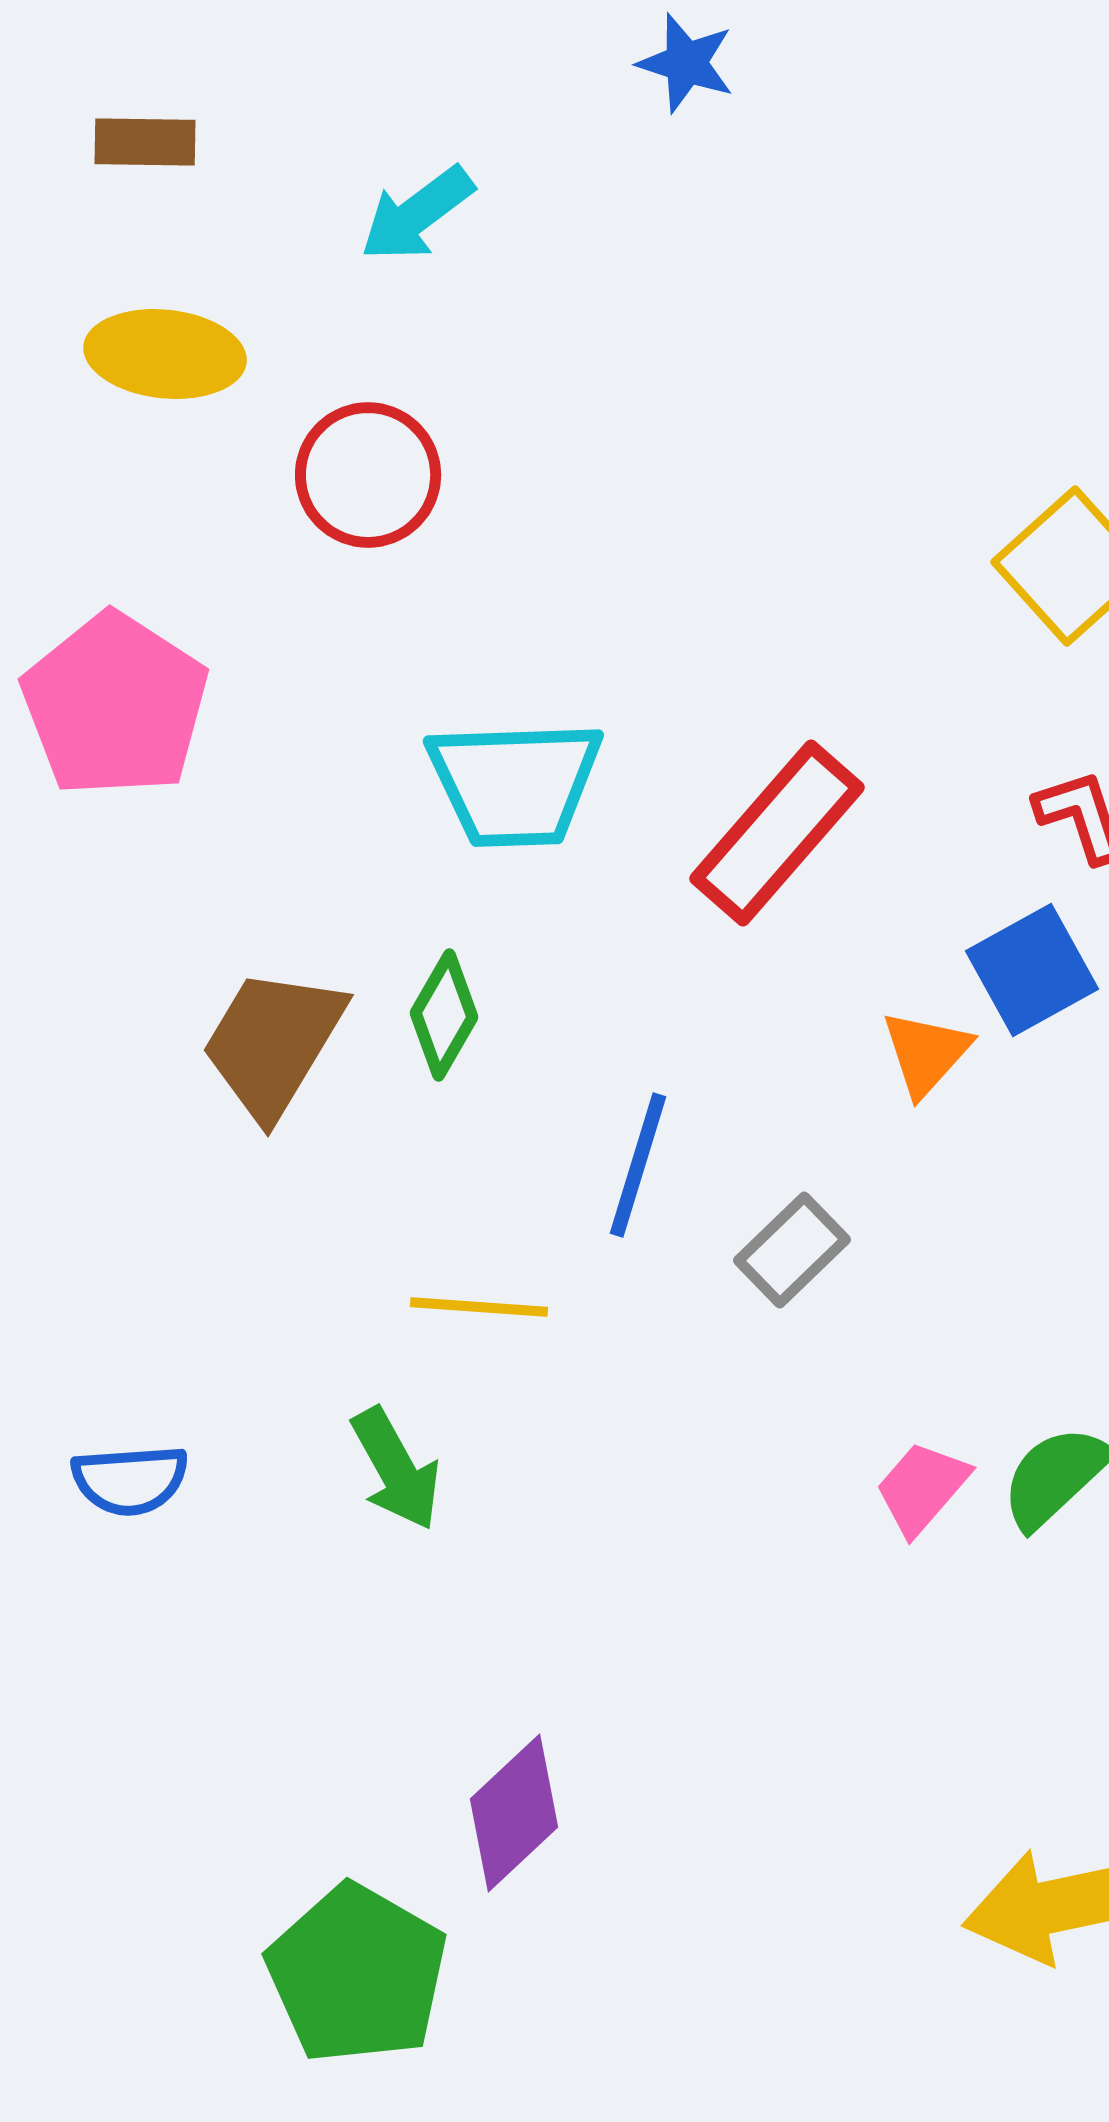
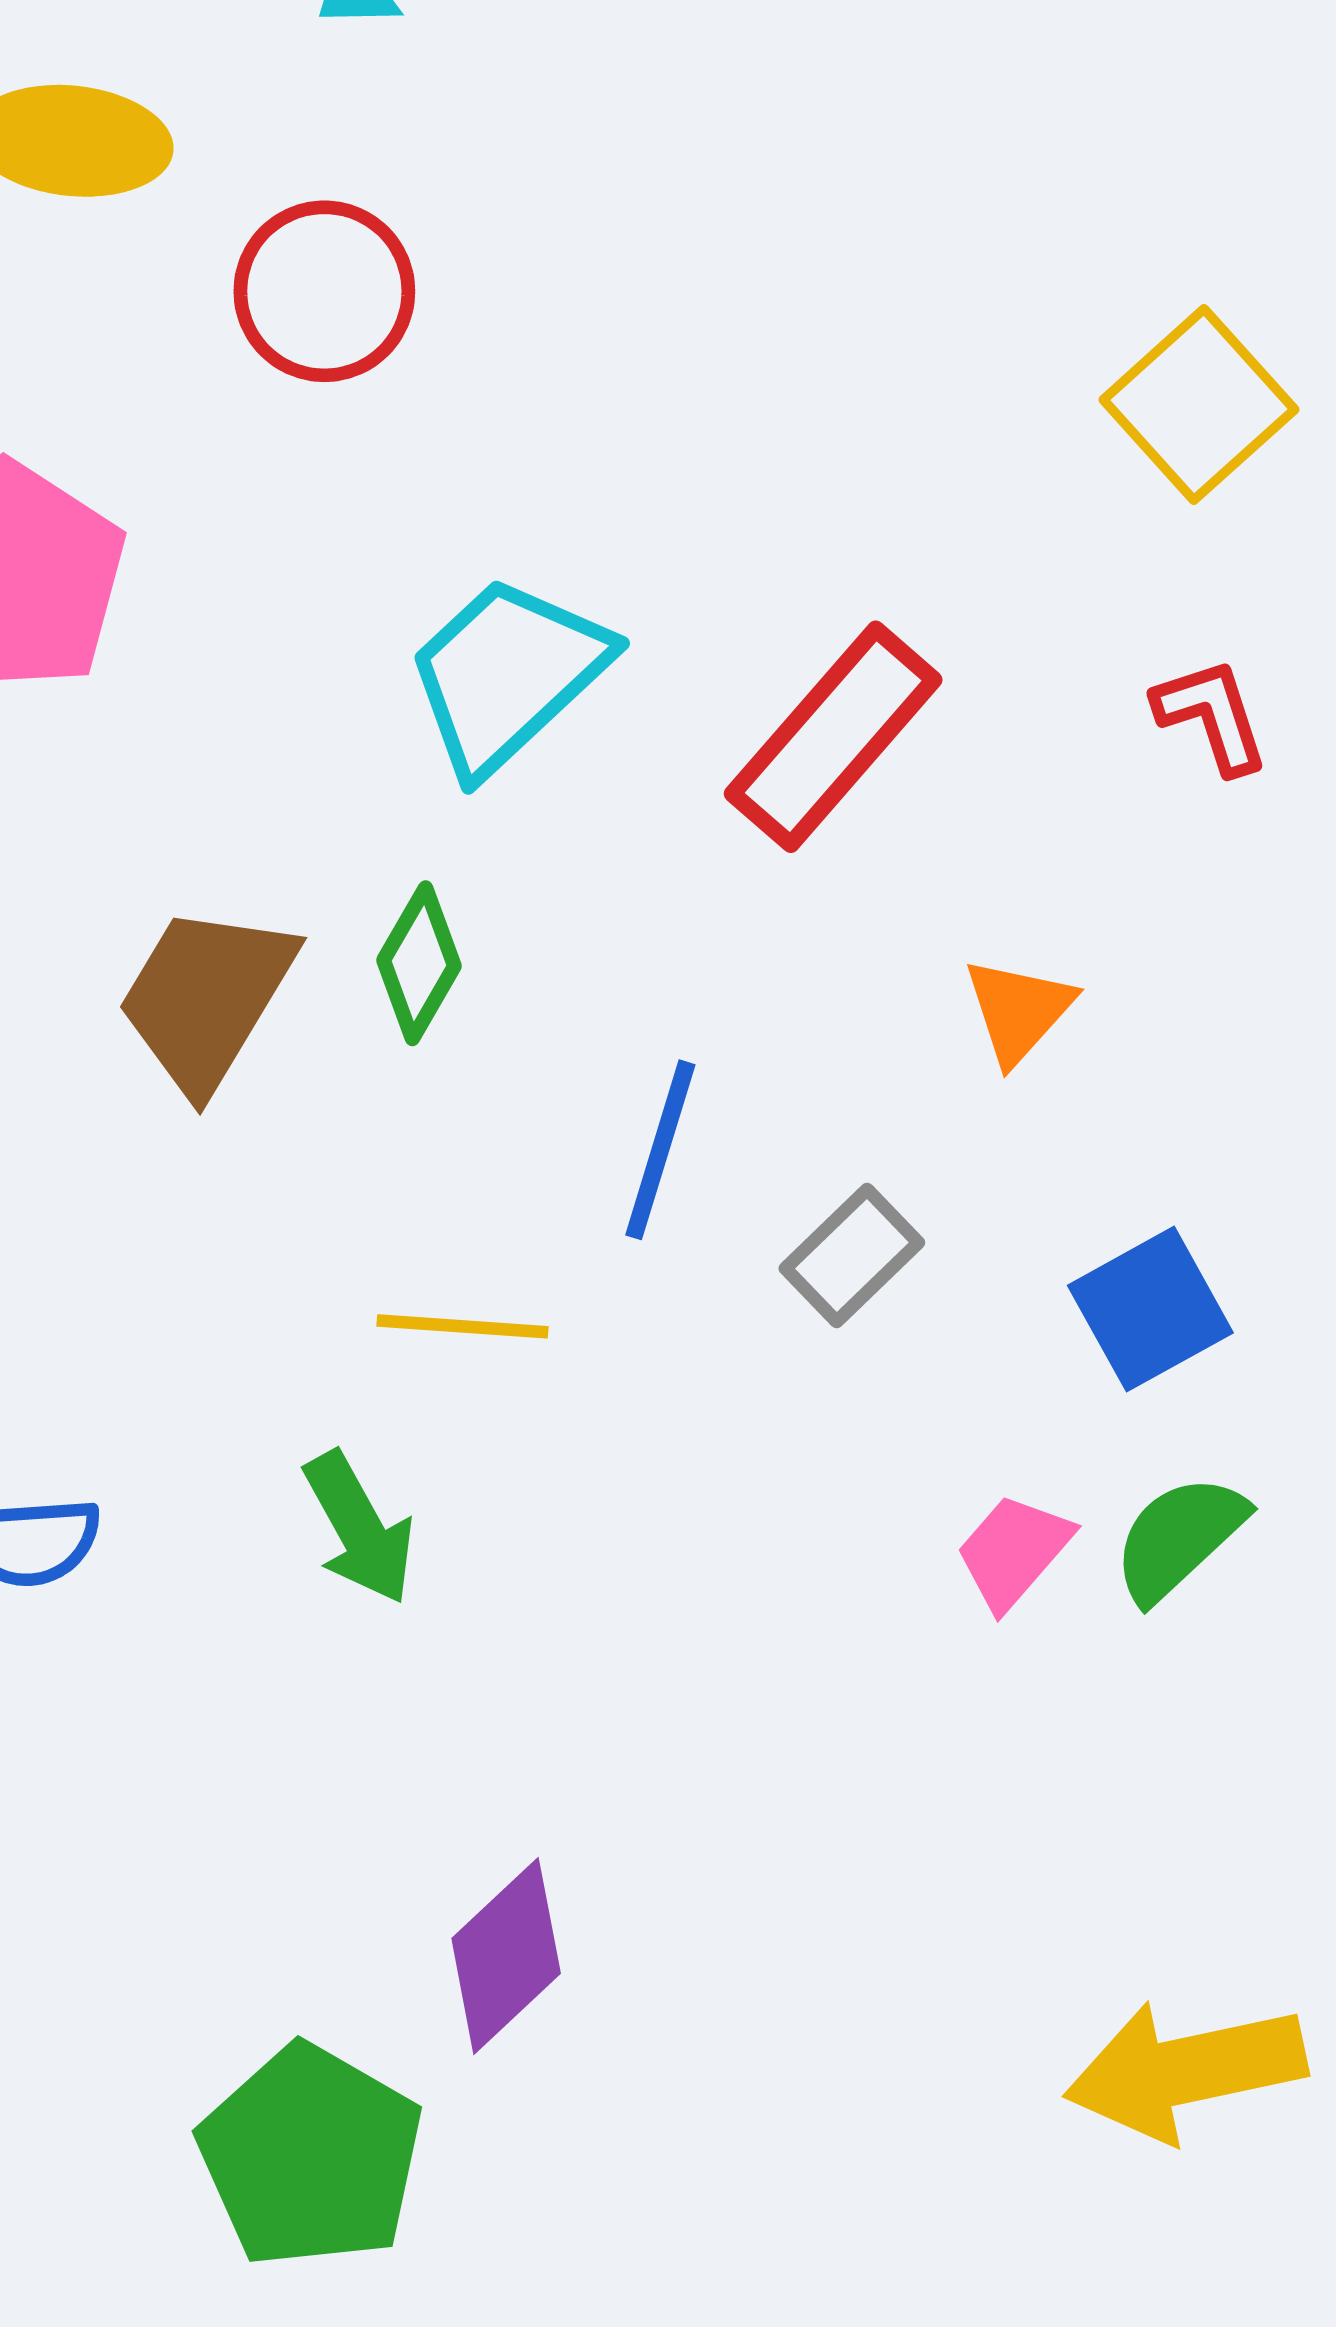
cyan trapezoid: (515, 783) -> (507, 675), turned 139
blue square: (1032, 970) -> (1150, 1309), moved

